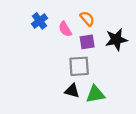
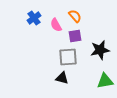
black star: (116, 40) -> (100, 50), moved
green triangle: (95, 94) -> (105, 81), moved

